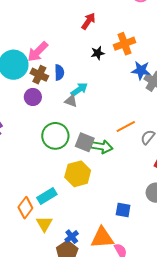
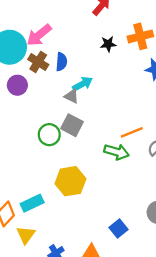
purple circle: (33, 97) -> (17, 85), moved
green circle: (55, 136) -> (49, 135), size x0.7
gray square: (85, 142) -> (72, 125), moved
green arrow: (102, 147) -> (117, 152), moved
blue square: (123, 210) -> (119, 229), turned 35

